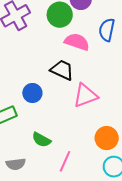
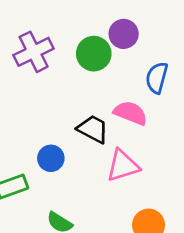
pink semicircle: (77, 42) -> (131, 113), moved

